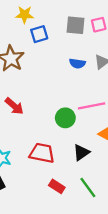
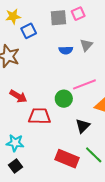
red trapezoid: (42, 153) -> (39, 116), moved
red rectangle: (57, 186) -> (67, 159), size x1.6

